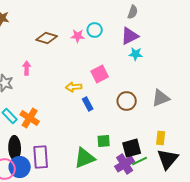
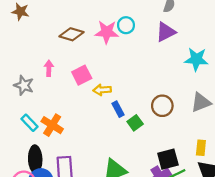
pink star: (78, 36) -> (107, 32), size x1.5
cyan star: (136, 54) -> (196, 59), moved, size x1.5
pink square: (100, 74) -> (82, 75), moved
green square: (104, 141) -> (135, 123), moved, turned -32

